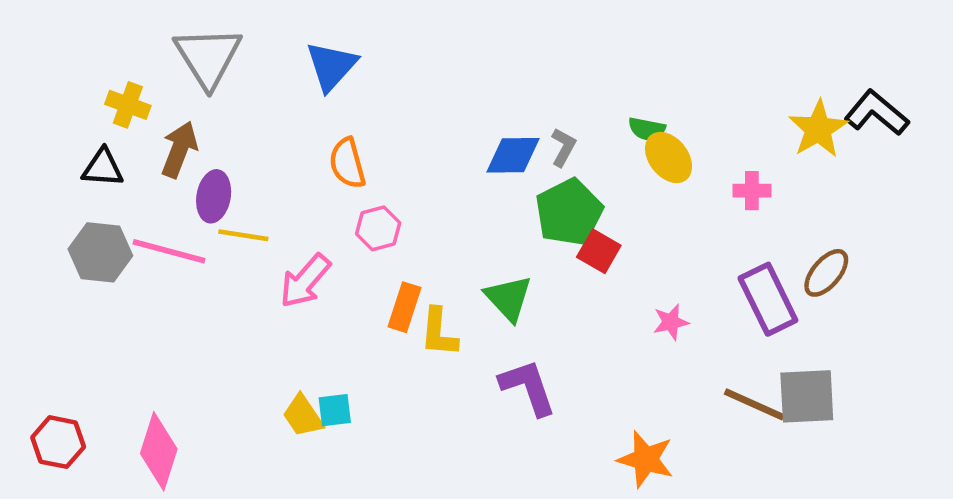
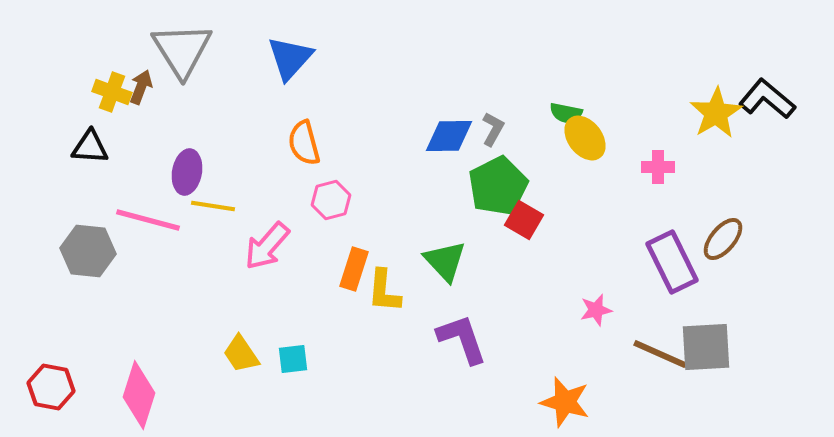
brown arrow: (179, 149) -> (141, 87), moved, size x0.7
gray hexagon: (100, 252) -> (88, 251), moved
pink star: (671, 322) -> (596, 310), moved
yellow trapezoid: (303, 416) -> (241, 354), moved

